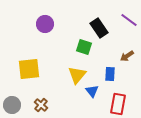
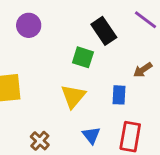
blue triangle: (92, 91) -> (91, 135), moved
brown cross: (41, 105) -> (40, 141), moved

